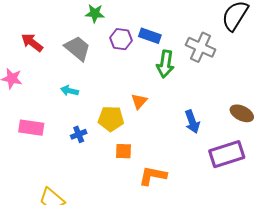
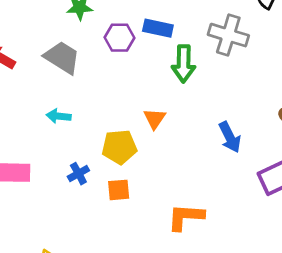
orange square: (124, 151) -> (119, 190), moved

